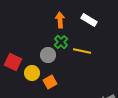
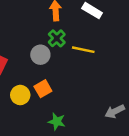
yellow circle: (32, 73) -> (20, 95), moved

